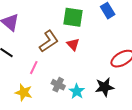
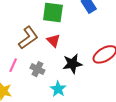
gray cross: (58, 85) -> (37, 69), moved
black star: (105, 87) -> (72, 64), moved

